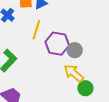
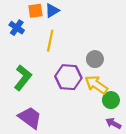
purple hexagon: (57, 44) -> (68, 77), moved

